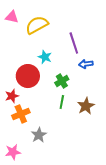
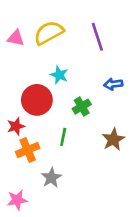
pink triangle: (12, 17) -> (16, 38), moved
purple line: (74, 43) -> (97, 37), moved
green line: (62, 102) -> (63, 137), moved

